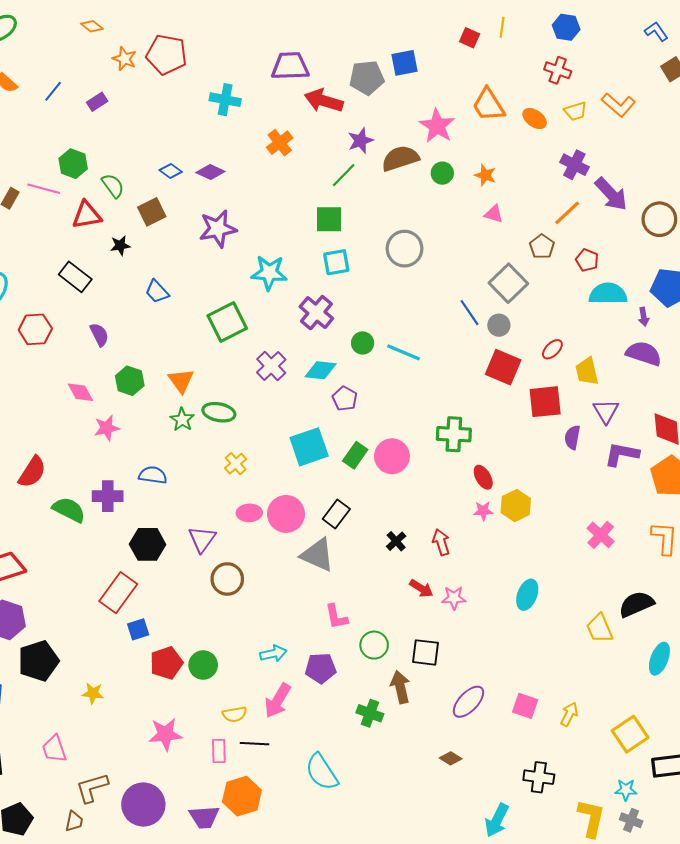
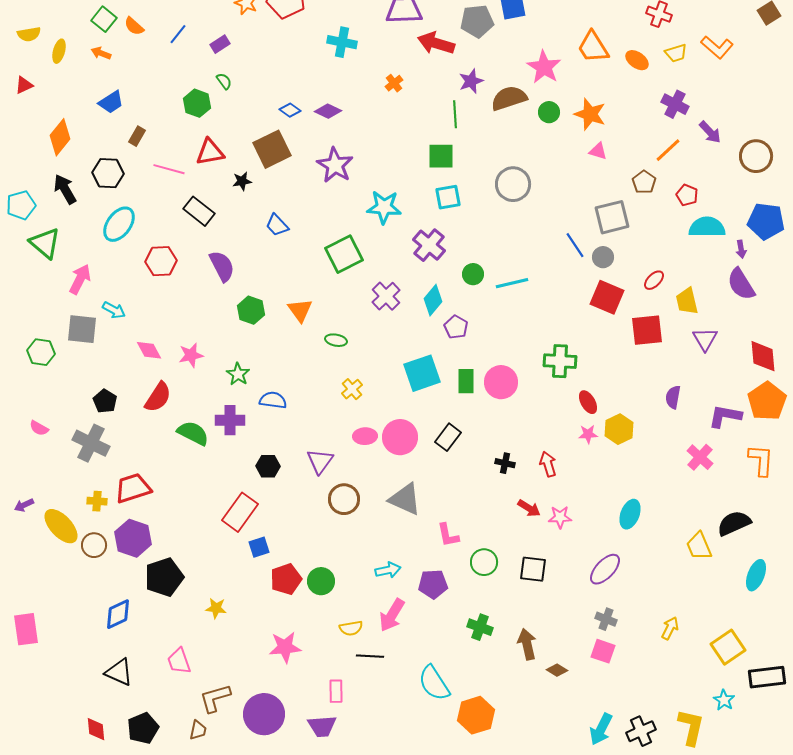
orange cross: (280, 143) -> (394, 83), size x0.7
green line: (344, 175) -> (455, 114), turned -48
orange star: (485, 175) -> (590, 114), size x1.5
green semicircle: (113, 186) -> (224, 81), moved, size x0.7
pink line: (44, 189) -> (169, 169), moved
purple arrow: (611, 194) -> (710, 132), size x0.7
brown square: (152, 212) -> (272, 149), size x1.4
purple star: (218, 229) -> (335, 165), turned -30
gray square: (508, 283) -> (612, 217), turned 30
purple semicircle: (99, 335) -> (222, 266), size x1.4
cyan line: (403, 352) -> (512, 283), turned -36
purple semicircle: (644, 353) -> (741, 284), turned -140
cyan diamond: (321, 370) -> (433, 300), turned -56
pink diamond: (80, 392) -> (149, 350), moved
green ellipse: (219, 412) -> (336, 340), size x0.7
green star: (182, 420) -> (238, 374), moved
pink star: (107, 428) -> (191, 355), moved
purple semicircle: (572, 437) -> (673, 397), moved
purple L-shape: (622, 454) -> (725, 416), moved
green rectangle: (355, 455) -> (466, 381), turned -35
black cross: (396, 541) -> (505, 463), turned -36
black hexagon: (148, 544) -> (268, 466), size x0.7
gray triangle: (317, 555) -> (405, 499), moved
brown arrow: (400, 687) -> (527, 644), moved
purple ellipse: (469, 702) -> (605, 569), moved
pink square: (525, 706) -> (603, 651), moved
pink rectangle: (219, 751) -> (336, 691), moved
black cross: (539, 777) -> (641, 731), moved, turned -32
cyan star: (626, 790) -> (724, 700), turned 30
orange hexagon: (242, 796) -> (476, 715), moved
gray cross: (631, 820) -> (606, 619), moved

